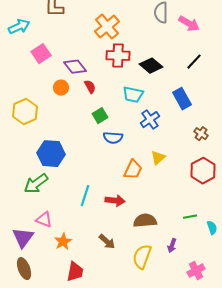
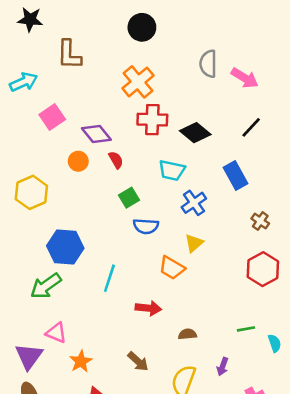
yellow triangle: (158, 158) -> (194, 243), moved
orange trapezoid: (133, 170) -> (172, 268), turned 95
cyan line: (85, 196) -> (109, 278), moved
brown semicircle: (145, 221) -> (187, 334), size x0.6

